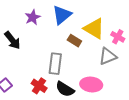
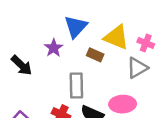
purple star: (33, 17) -> (54, 48), moved

